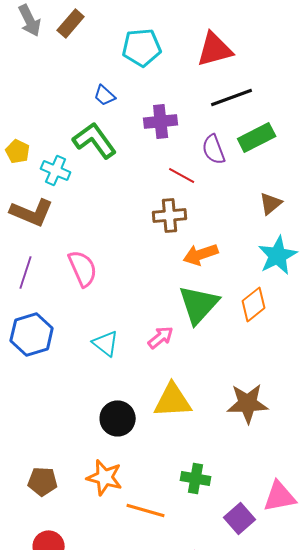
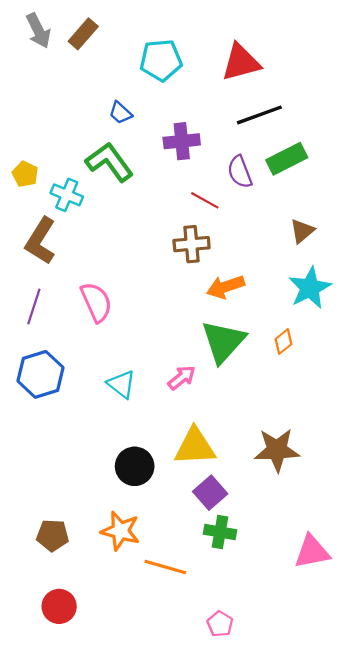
brown L-shape: (32, 212) -> (41, 241), turned 99
orange diamond: (254, 304) -> (284, 342), size x0.7
purple square: (240, 518) -> (210, 493), moved

